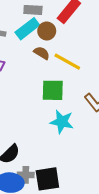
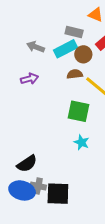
brown semicircle: (42, 53) -> (75, 74), turned -49
cyan star: (62, 122) -> (82, 142), size x0.7

